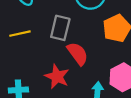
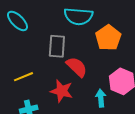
yellow line: (20, 34) -> (24, 77), moved

